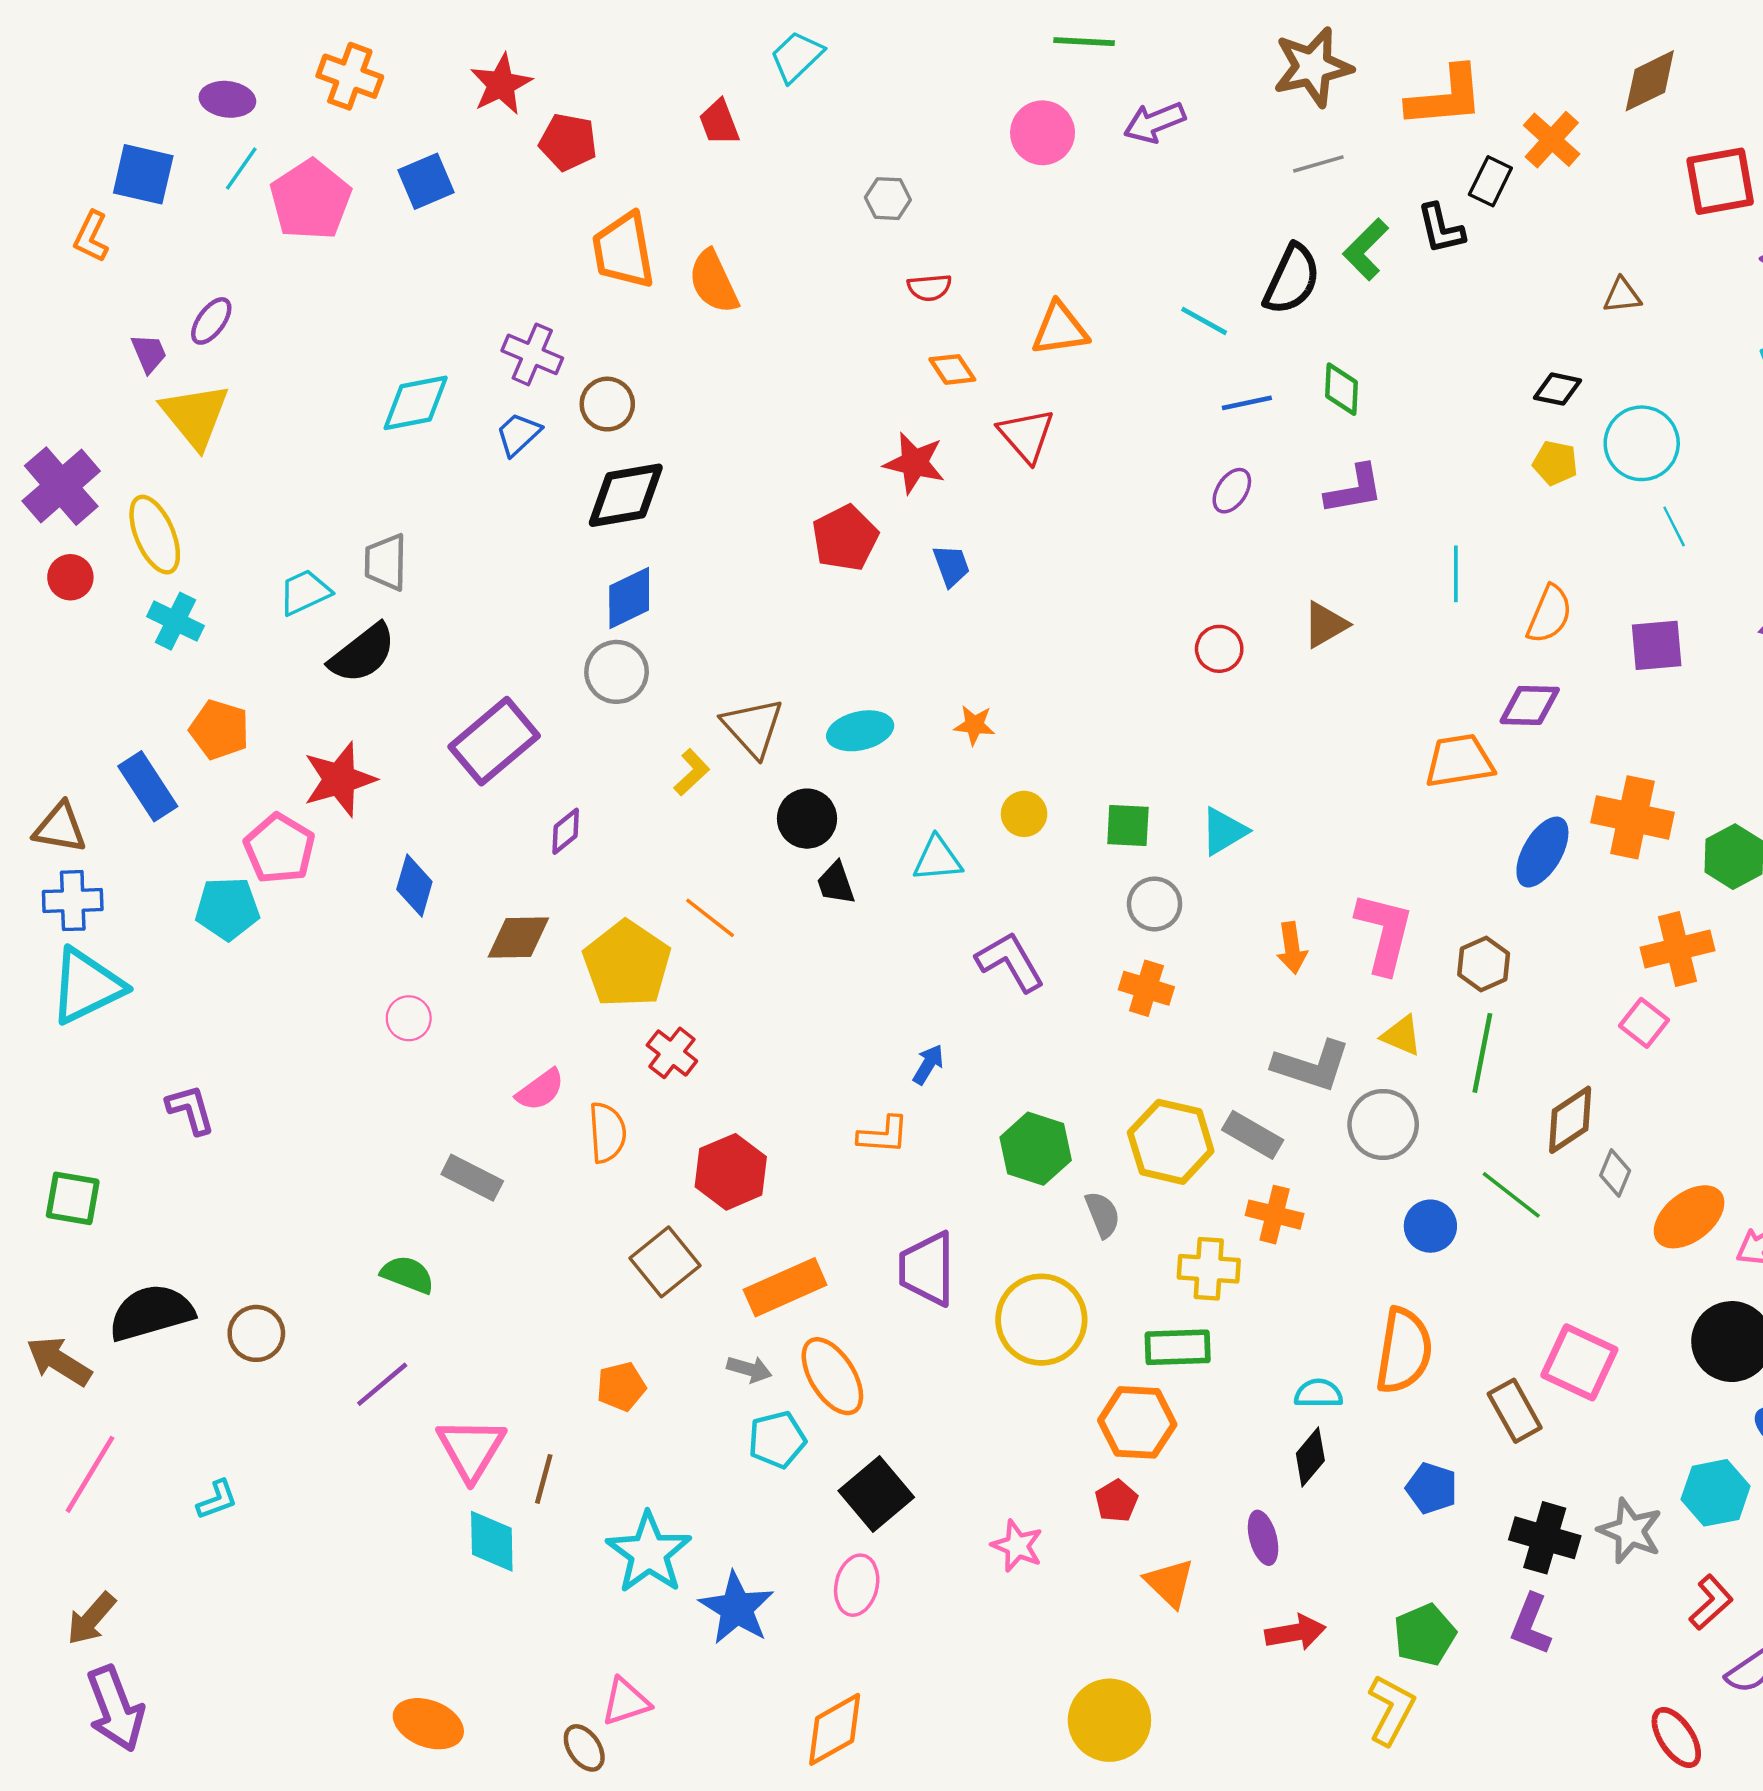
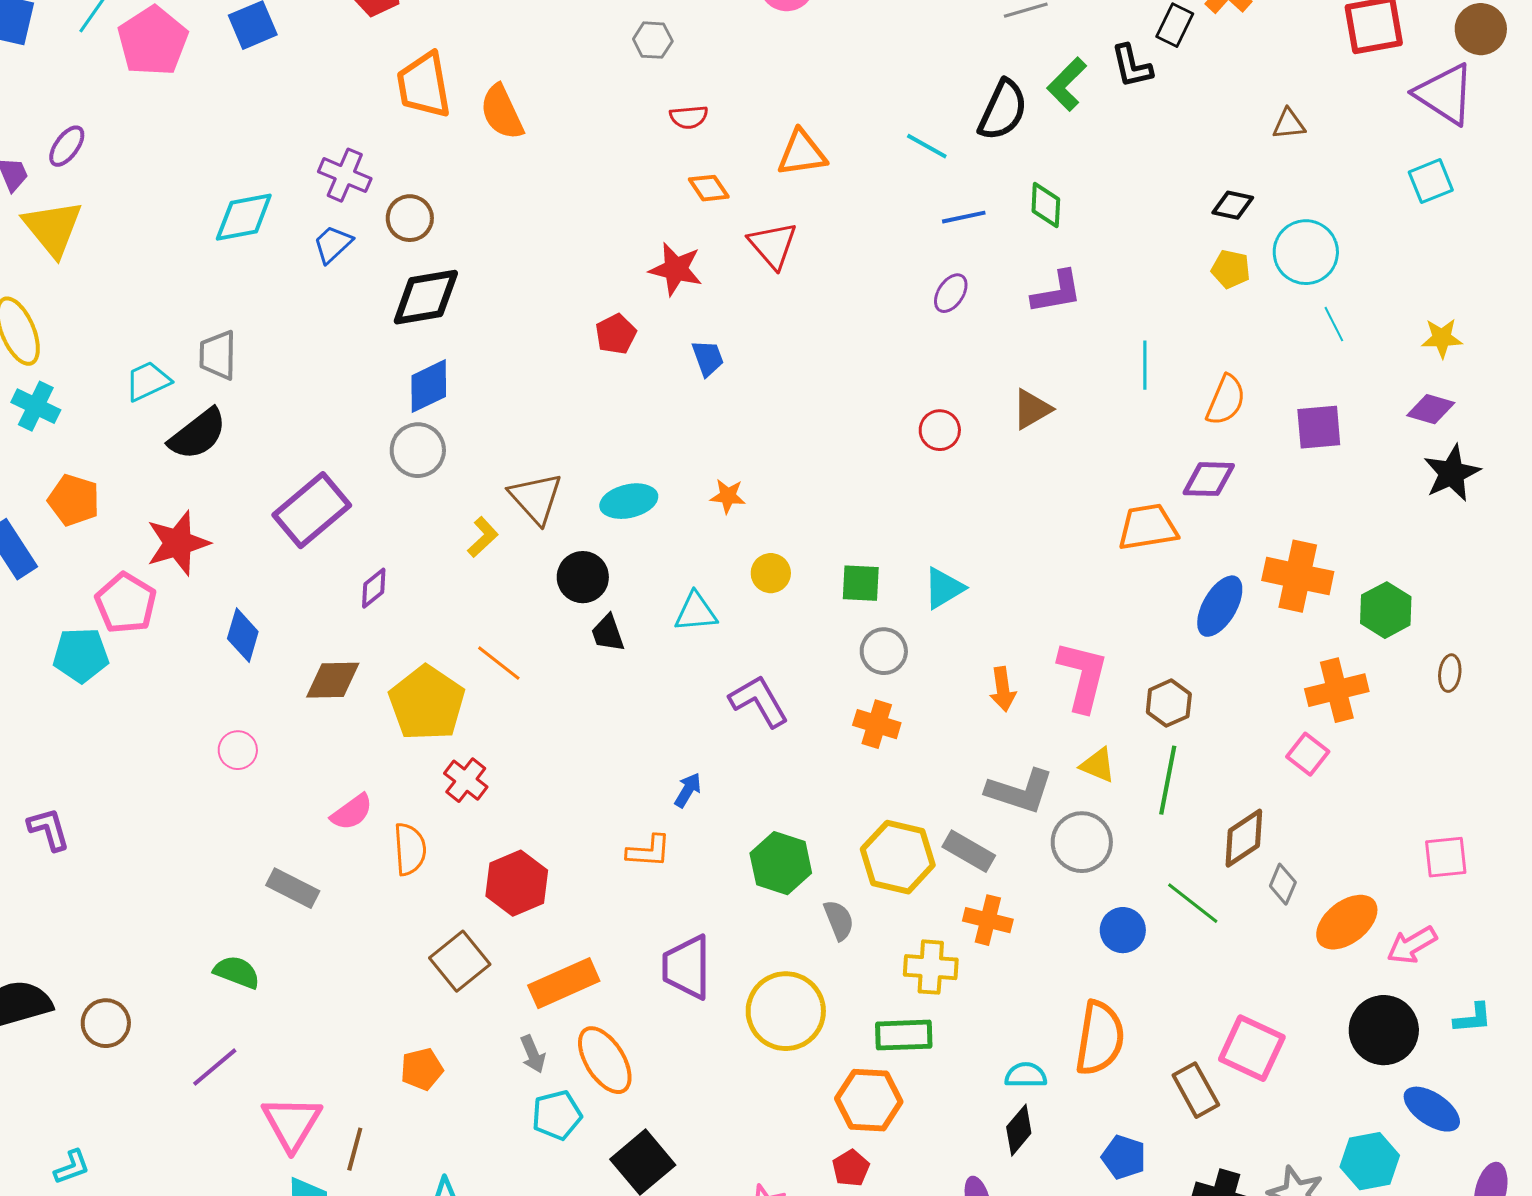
red pentagon: (845, 538) -> (616, 334), size x0.7
gray arrow: (749, 1369) -> (533, 1054), turned 51

